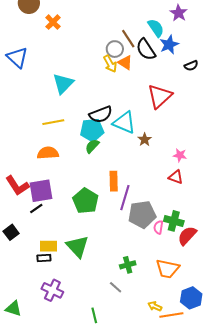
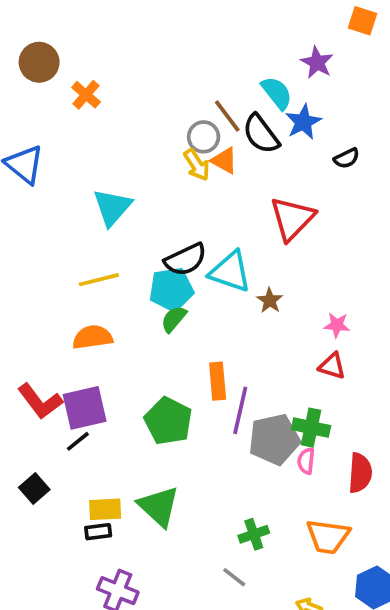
green cross: (174, 221) -> (311, 428), moved
red semicircle: (187, 236) -> (360, 473), turned 145

